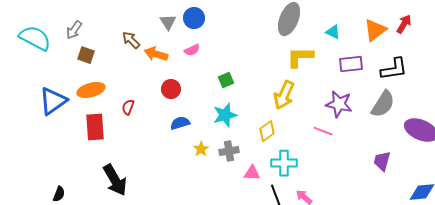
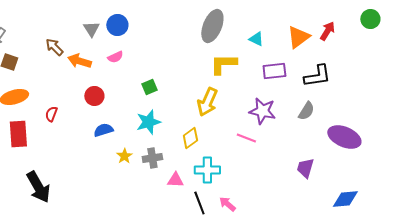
gray semicircle: (383, 104) -> (306, 111), size x0.7

